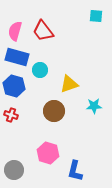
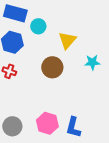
yellow triangle: (69, 84) -> (67, 40), turned -30
pink hexagon: (48, 153) -> (47, 123), moved

